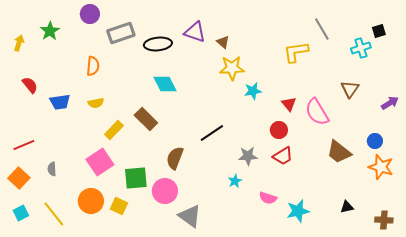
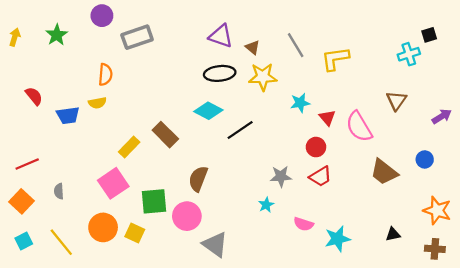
gray line: (322, 29) -> (296, 45), moved
yellow arrow: (19, 43) -> (15, 37), moved
black ellipse: (158, 44) -> (220, 73), moved
cyan diamond: (165, 84) -> (208, 111), moved, turned -35
cyan star: (253, 91) -> (300, 103), moved
yellow semicircle: (96, 103) -> (97, 103), moved
black line: (212, 133) -> (240, 130), moved
orange star: (381, 167) -> (437, 210), moved

